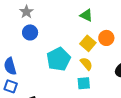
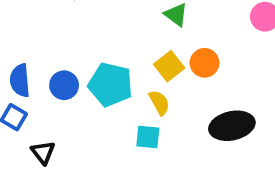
blue circle: (30, 32) -> (64, 85), moved
cyan pentagon: (59, 59) -> (110, 85), turned 30

